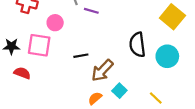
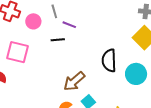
pink circle: (55, 23) -> (33, 21), moved
black line: (81, 56) -> (58, 40), moved

